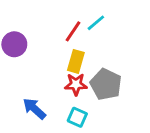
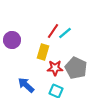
cyan line: (96, 23) -> (65, 33), moved
yellow rectangle: (76, 61) -> (43, 52), moved

